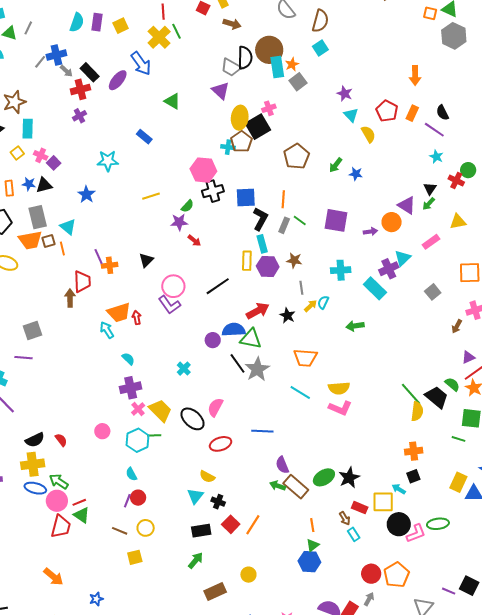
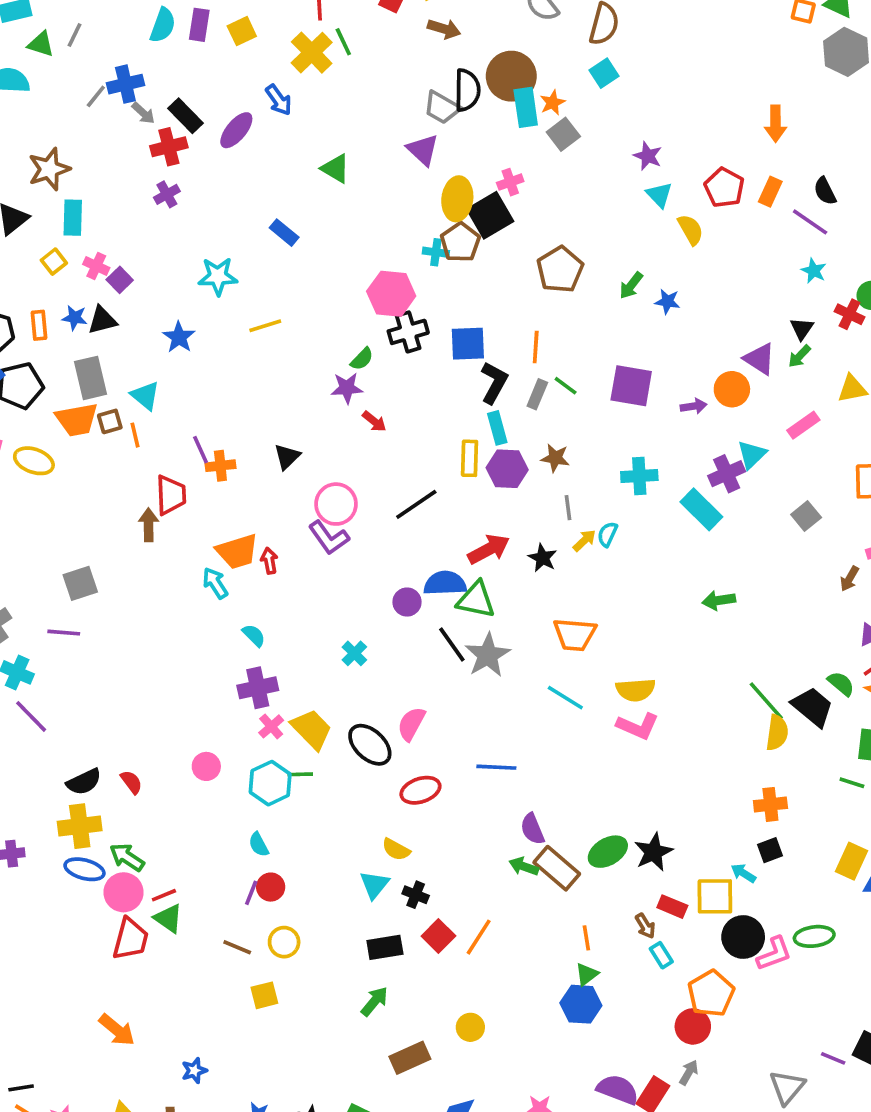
blue arrow: (141, 63) -> (279, 100), size x0.7
yellow line: (151, 196) -> (265, 326), moved
green arrow: (355, 326) -> (719, 600), moved
orange pentagon: (396, 575) -> (711, 993), moved

